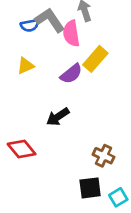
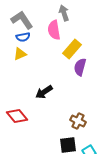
gray L-shape: (50, 20) -> (22, 20), moved
blue semicircle: (30, 25) -> (23, 37), moved
purple semicircle: (71, 74) -> (80, 67), moved, turned 144

